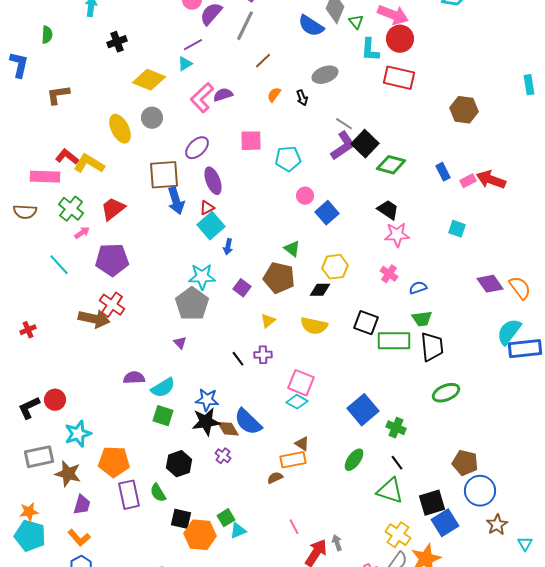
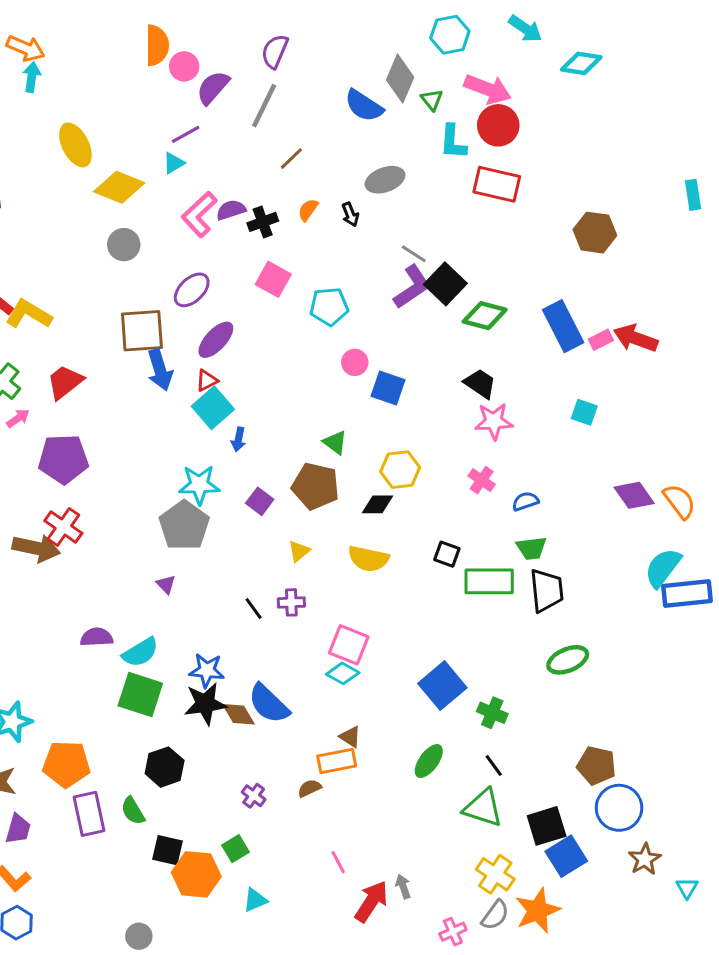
black cross: (117, 42) -> (263, 222), moved
yellow ellipse: (120, 129) -> (75, 145), moved
pink square: (251, 141) -> (273, 279), turned 30
blue rectangle: (443, 172) -> (563, 326), size x1.8
purple ellipse: (213, 181) -> (216, 340), turned 64
blue square: (327, 213) -> (388, 388), turned -30
black square: (366, 323) -> (447, 554), size x0.7
green square: (163, 416) -> (140, 695), size x1.4
purple cross: (223, 456) -> (254, 796), moved
cyan triangle: (238, 531) -> (255, 900), moved

